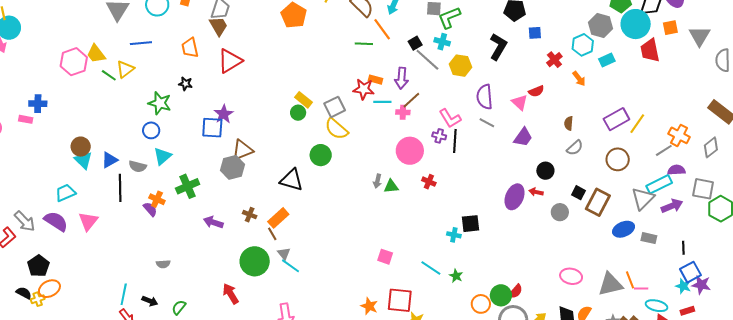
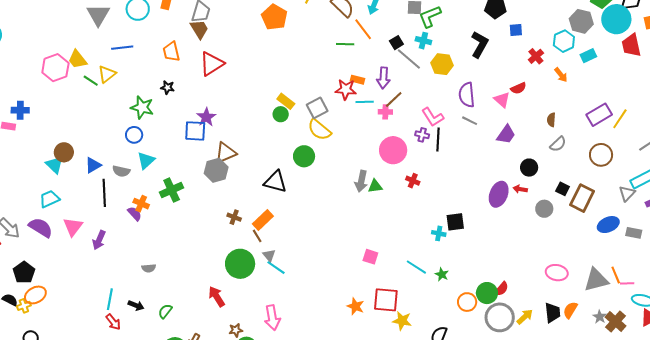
cyan triangle: (83, 160) -> (55, 165), moved
gray arrow: (377, 181) -> (361, 181), size x1.5
gray triangle: (643, 199) -> (627, 193), size x0.7
purple arrow: (213, 222) -> (99, 240), moved, turned -84

